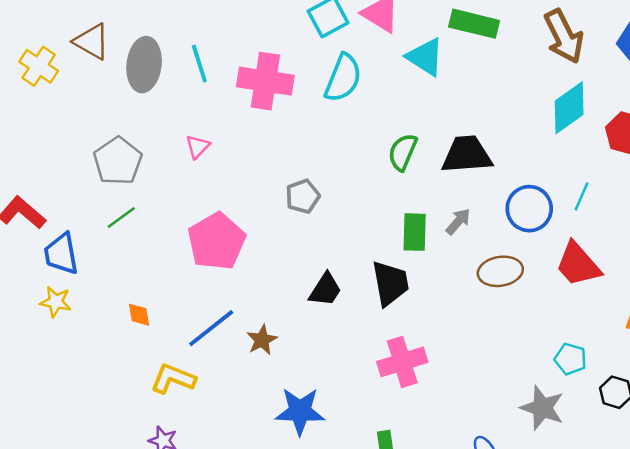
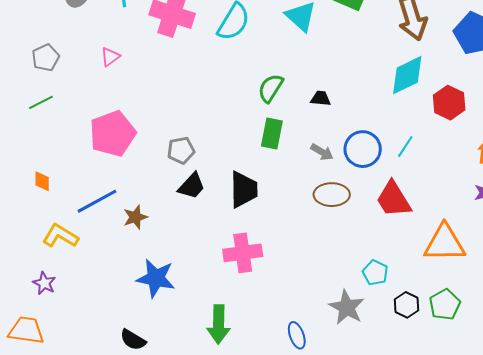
black trapezoid: (467, 155) -> (321, 98), size x0.5
gray pentagon: (118, 161) -> (46, 58), size x0.7
gray pentagon: (303, 196) -> (181, 150), moved
gray arrow: (458, 222) -> (322, 152), moved, turned 70
green rectangle: (415, 232) -> (272, 134), moved

